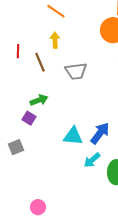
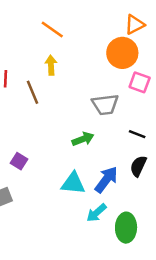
gray trapezoid: (76, 71) -> (105, 105), moved
green arrow: (39, 100) -> (83, 139), moved

